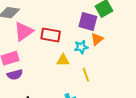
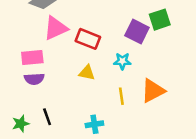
orange triangle: (97, 39) -> (153, 91), moved, size x1.5
yellow triangle: (63, 60) -> (87, 73), moved

